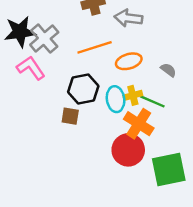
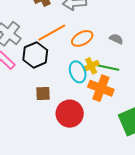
black hexagon: (83, 89) -> (35, 55), moved
red circle: (128, 150) -> (70, 114), moved

